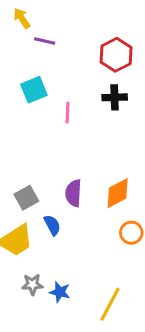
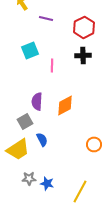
purple line: (45, 41) -> (46, 18), moved
purple semicircle: (74, 193) -> (37, 101), moved
orange diamond: (118, 193) -> (65, 105), moved

